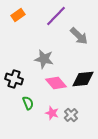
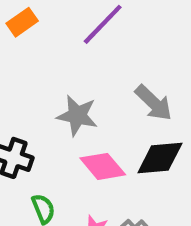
gray arrow: (79, 36) -> (154, 103), moved

